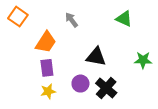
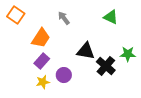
purple rectangle: (47, 68) -> (42, 61), turned 49
purple circle: (80, 84) -> (64, 75), moved
black cross: (106, 88) -> (106, 66), moved

